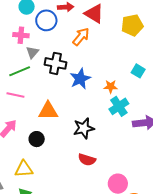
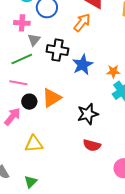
orange triangle: (48, 111) -> (52, 98), turned -30
black circle: (37, 139) -> (29, 102), moved
yellow triangle: (24, 169) -> (34, 144), moved

